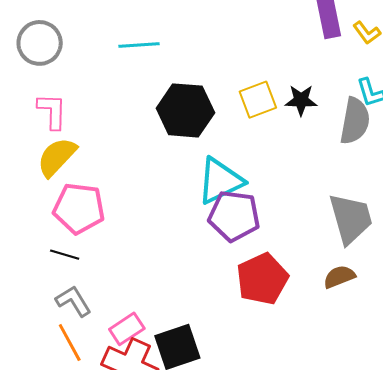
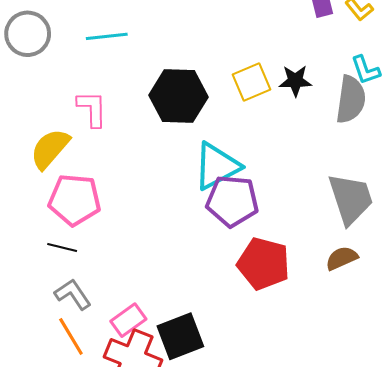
cyan line: (139, 45) -> (107, 36), moved
pink L-shape: (52, 111) -> (92, 109), moved
red pentagon: (262, 279) -> (264, 264), turned -30

